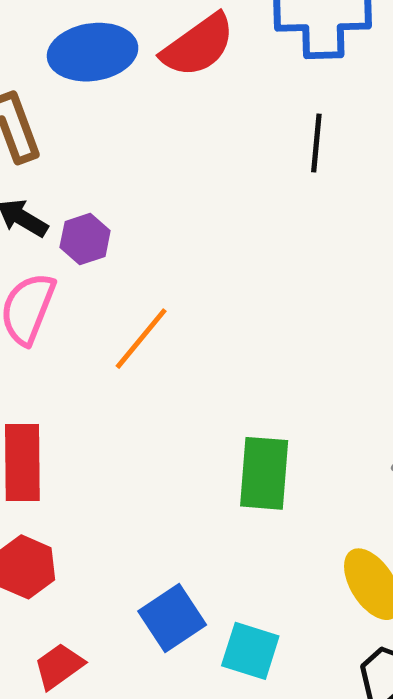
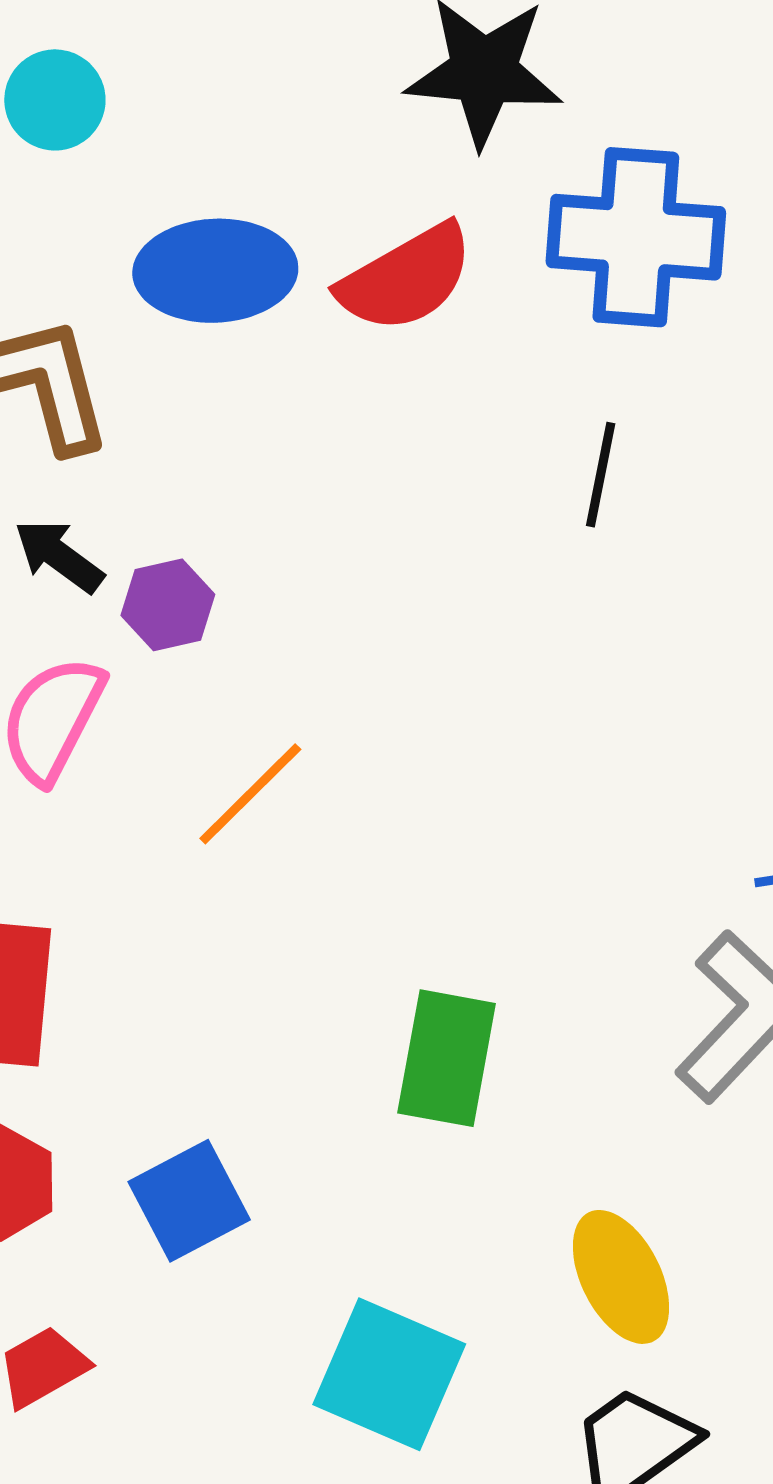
blue square: (172, 618) -> (189, 1201), moved
cyan square: (250, 651) -> (389, 1374), size x1.4

